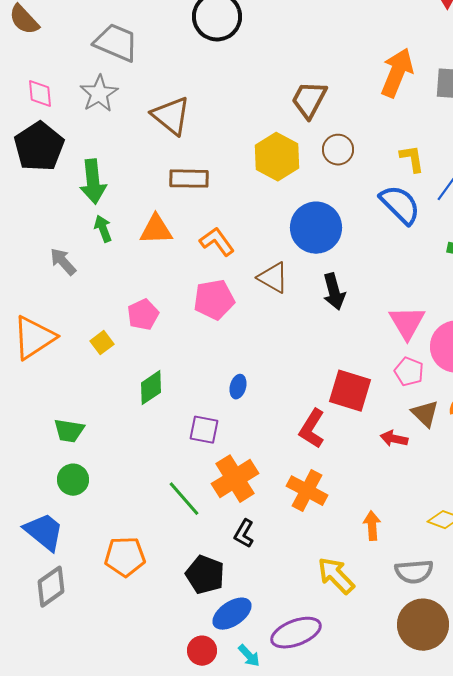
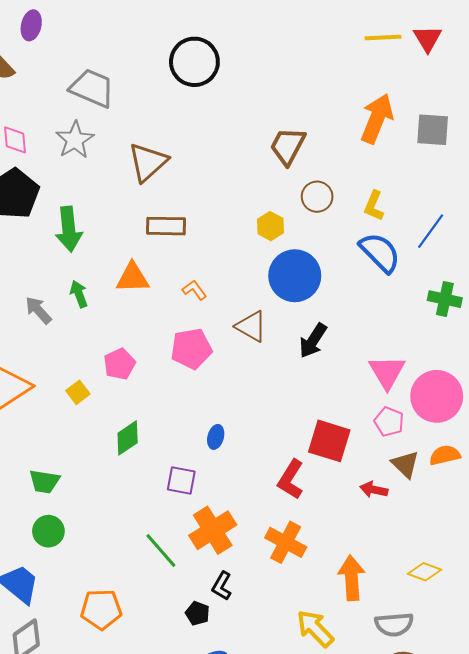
brown triangle: (171, 116) -> (148, 162), turned 39
yellow hexagon: (277, 157) -> (270, 226), moved, size x0.6
yellow L-shape: (412, 159) -> (374, 206), moved, turned -148
green arrow: (103, 229) -> (79, 294), moved
orange L-shape: (217, 242) -> (194, 290), size x0.7
black arrow: (334, 292) -> (313, 341), turned 48
orange arrow: (372, 526) -> (352, 578), size x1.5
black pentagon: (205, 575) -> (197, 613), moved, size x0.6

